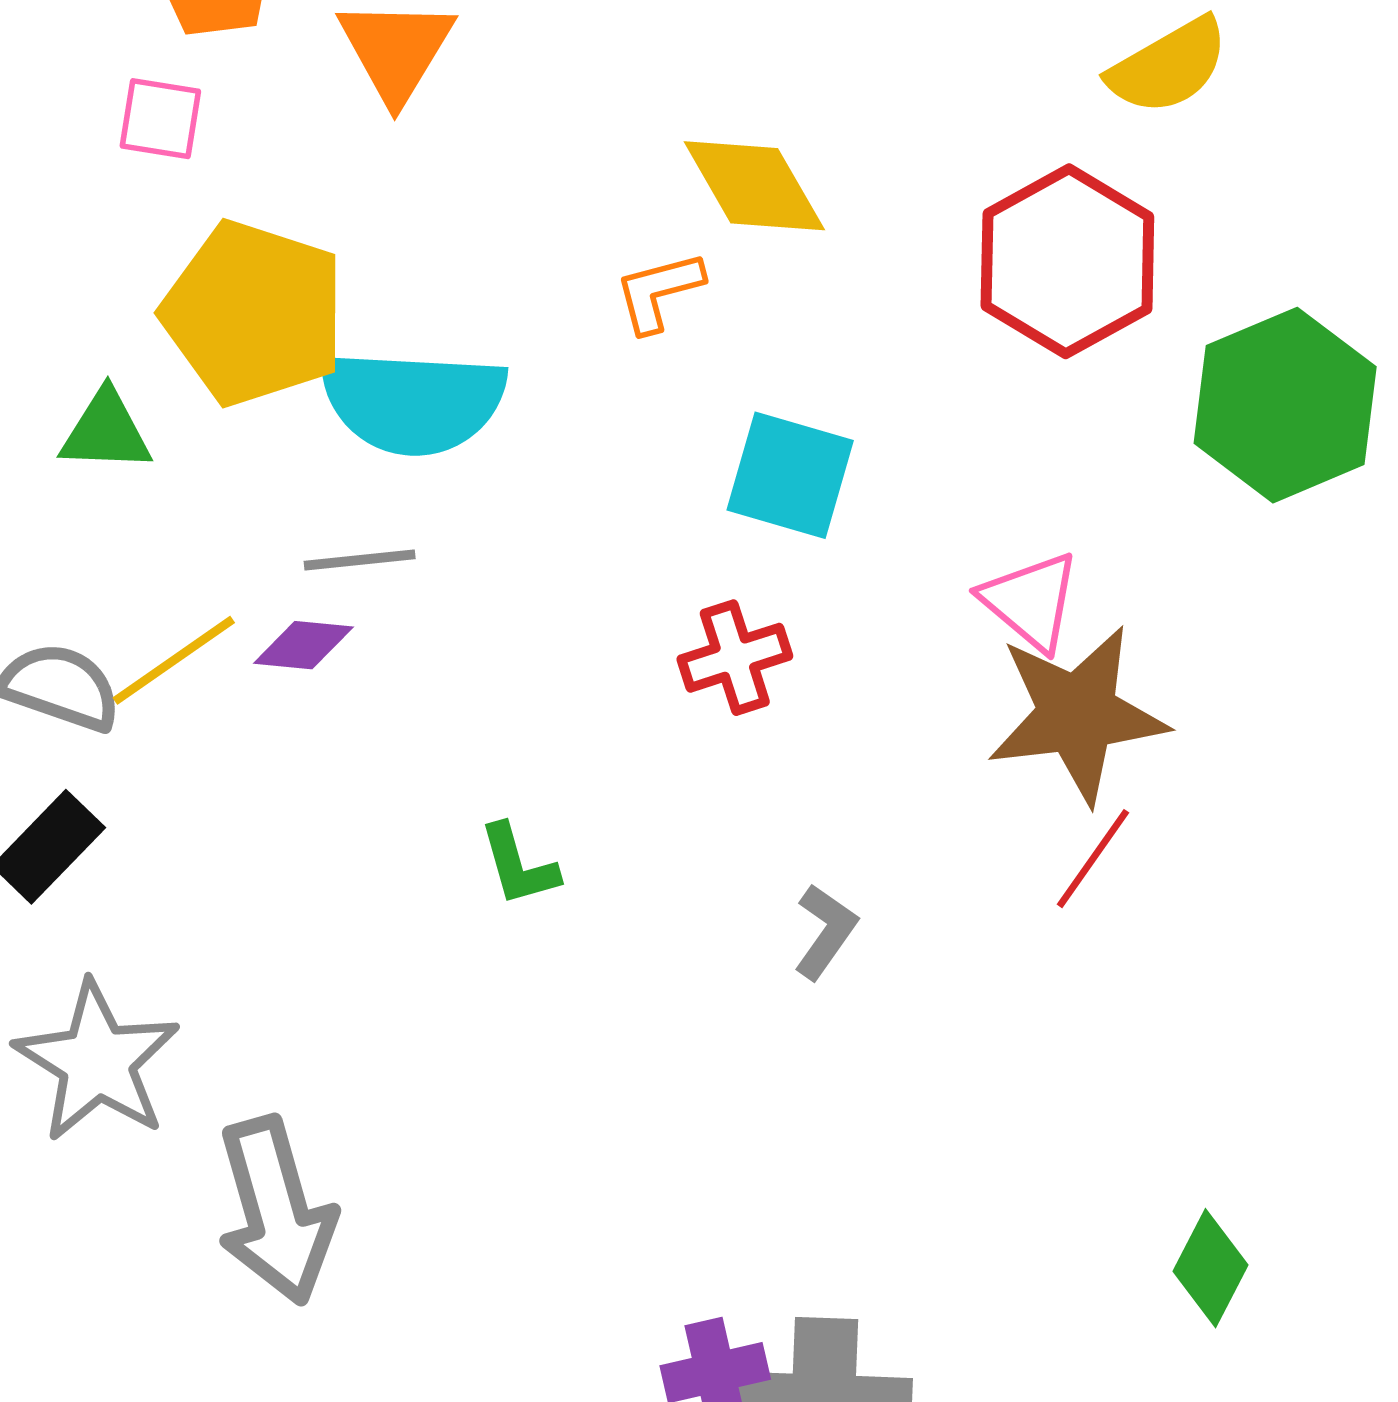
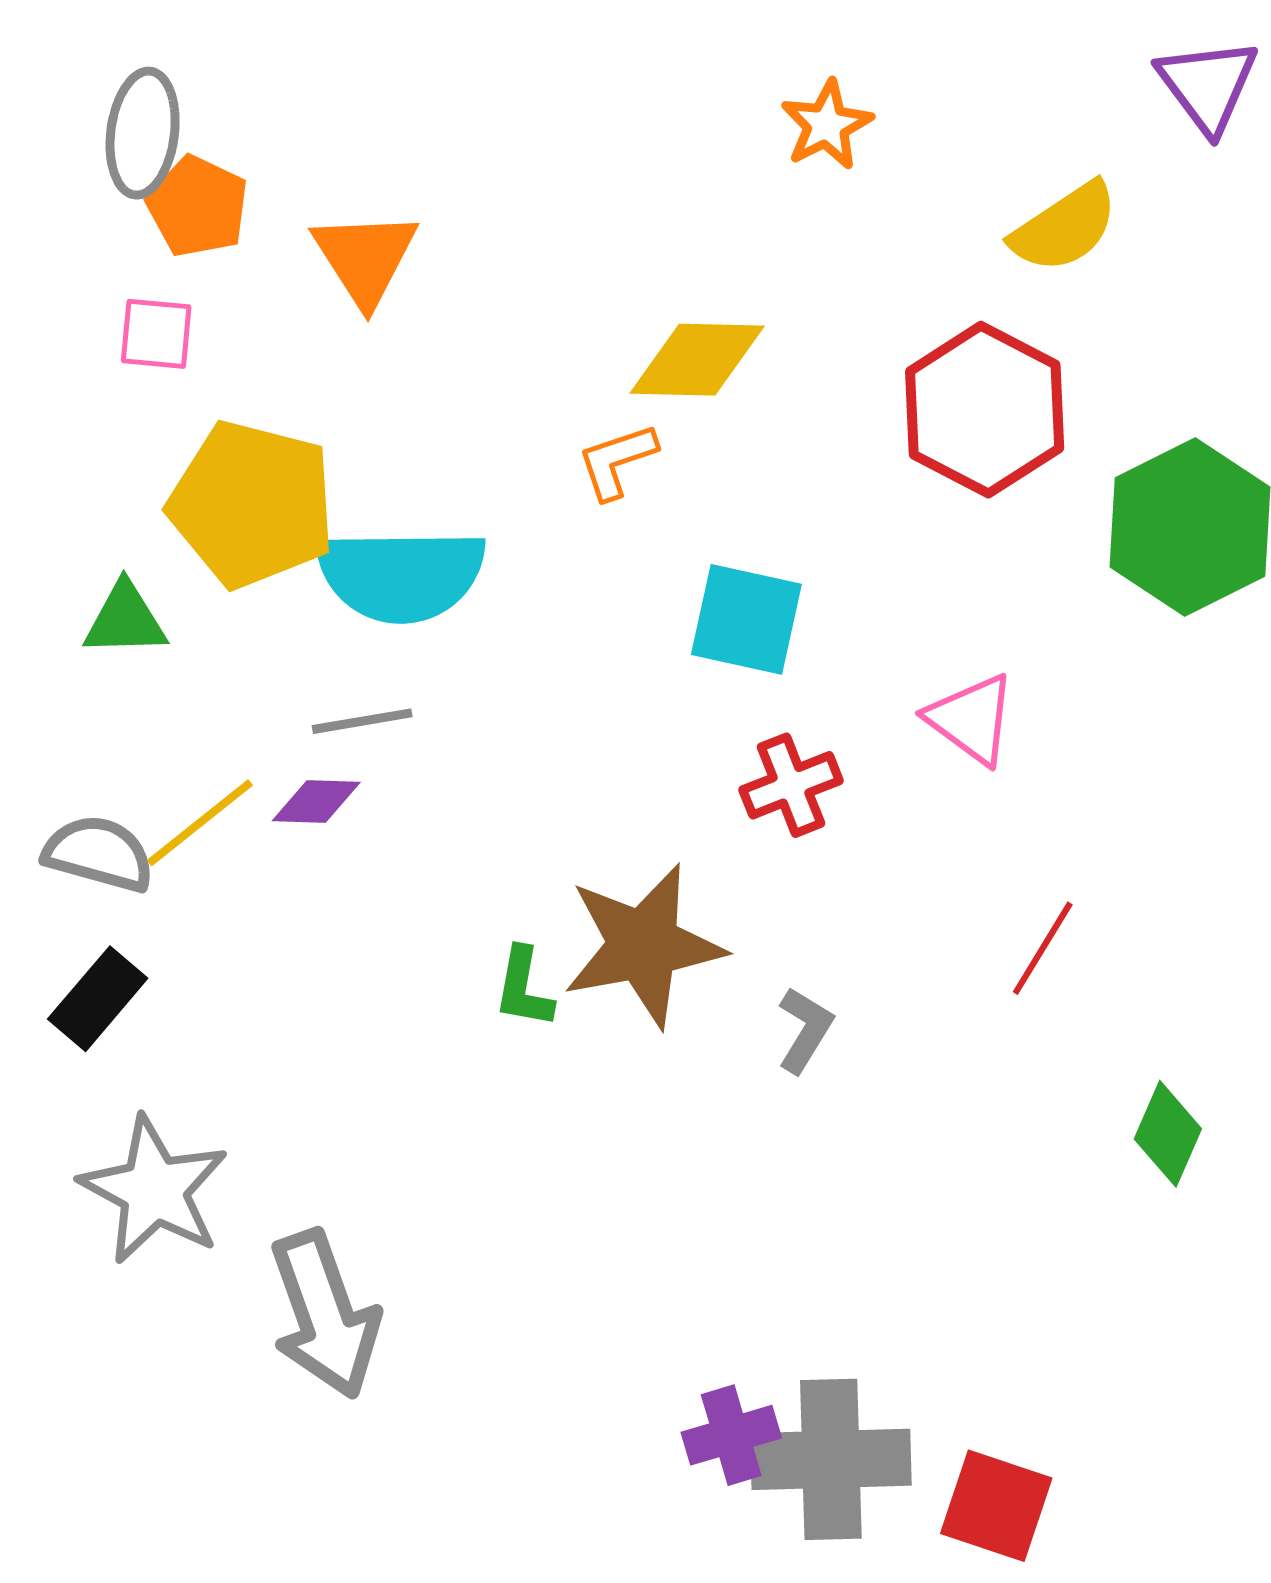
yellow diamond: (754, 186) -> (697, 360), turned -55
red cross: (735, 658) -> (791, 785), moved
brown star: (1077, 714) -> (643, 945), moved
green L-shape: (518, 865) -> (524, 988), turned 30
green diamond: (1210, 1268) -> (1168, 1134), moved

